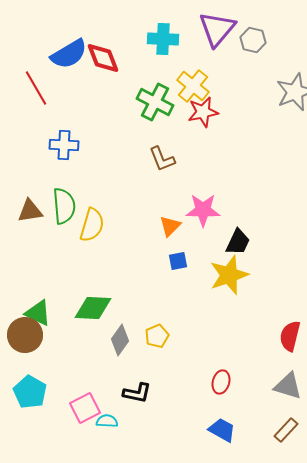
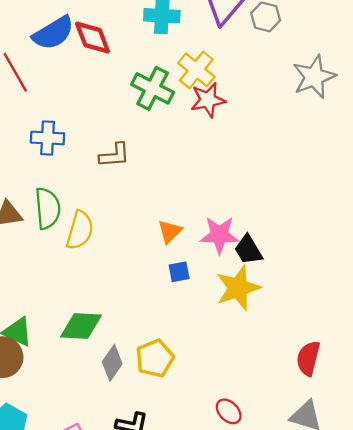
brown L-shape: (162, 159) -> (114, 155), moved, turned -72
pink star: (203, 210) -> (219, 235), moved
black trapezoid: (238, 242) -> (248, 250), turned 124
yellow pentagon: (157, 336) -> (155, 358), size x1.4
red ellipse: (221, 382) -> (229, 411), turned -60

